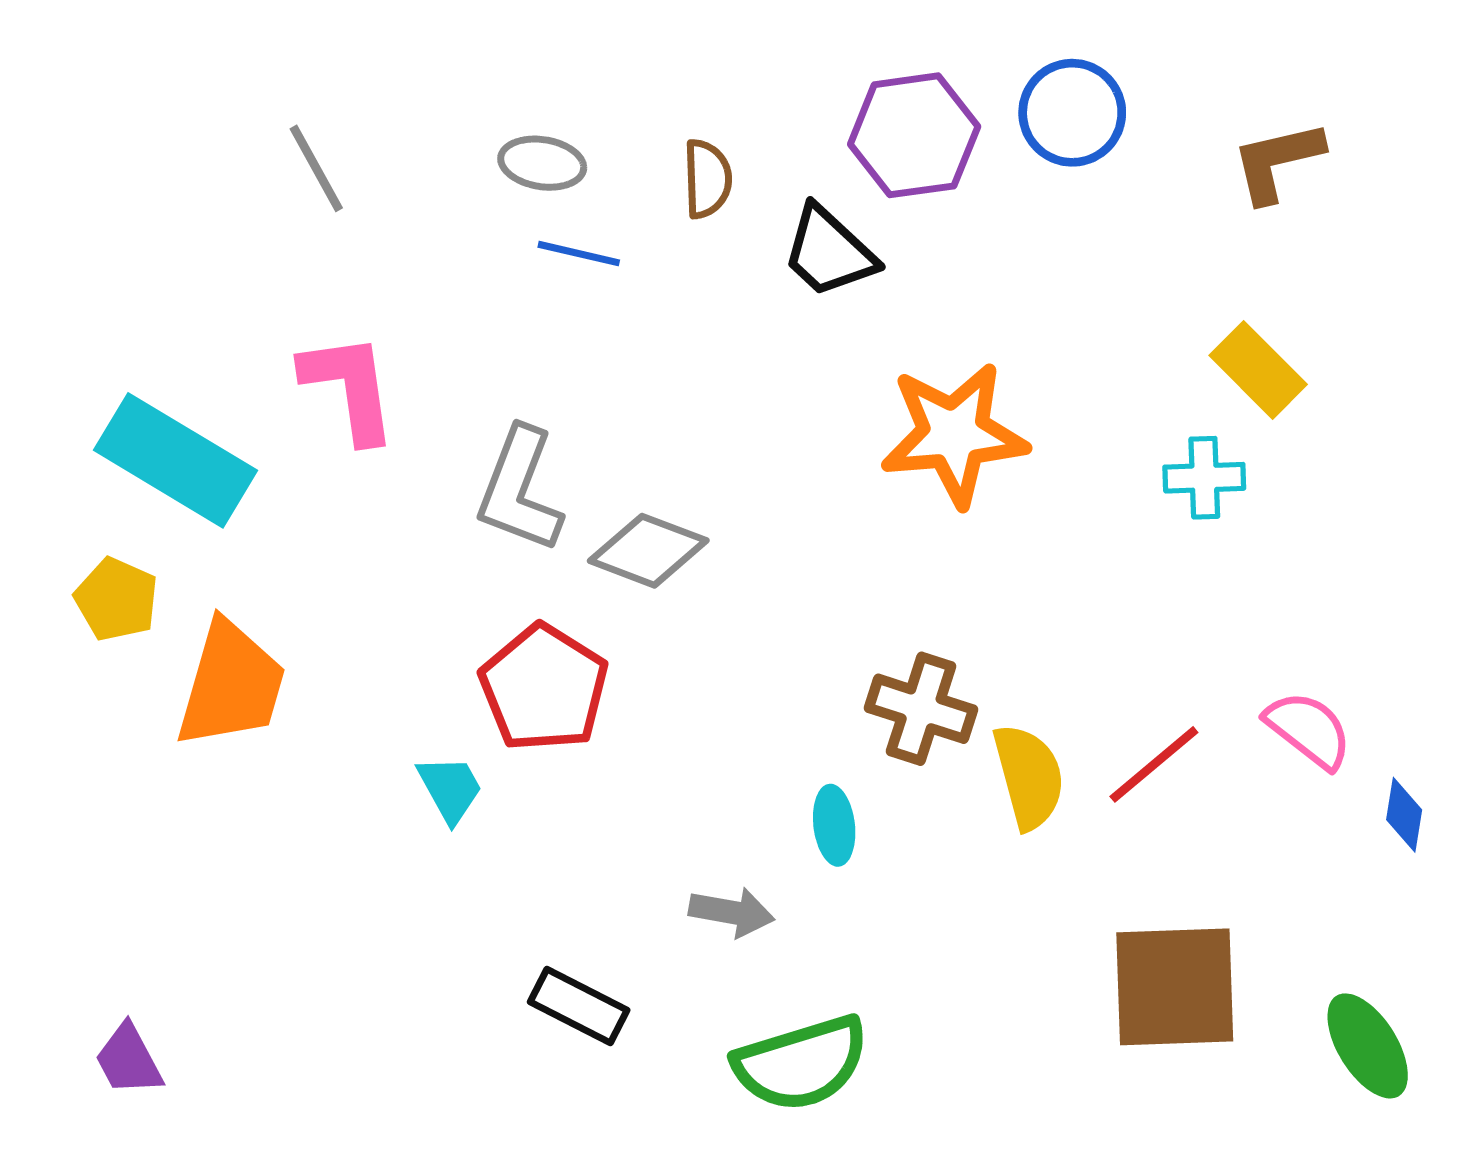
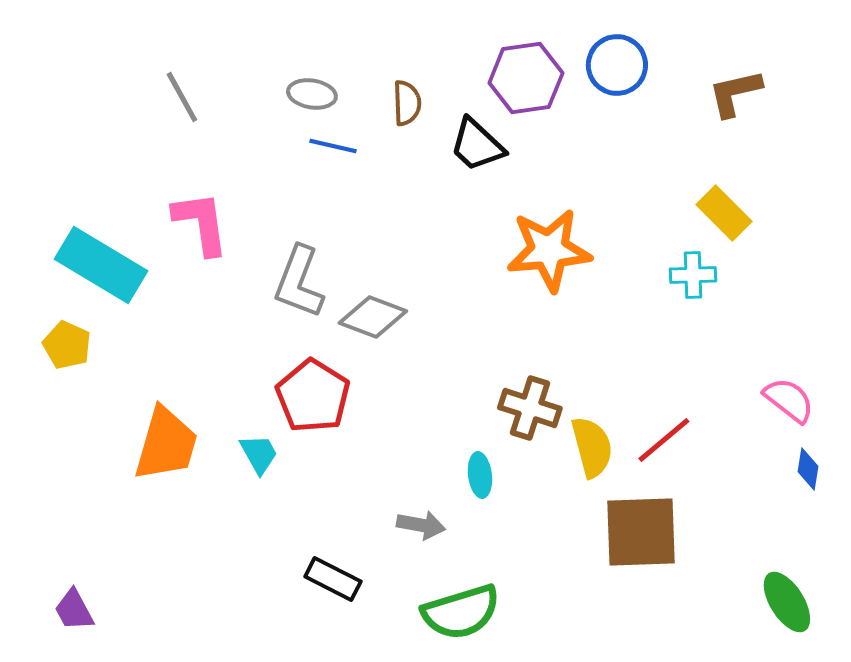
orange trapezoid: (231, 684) -> (166, 444), moved
pink semicircle: (1309, 730) -> (789, 400), moved
brown square: (1175, 987) -> (641, 532), moved

